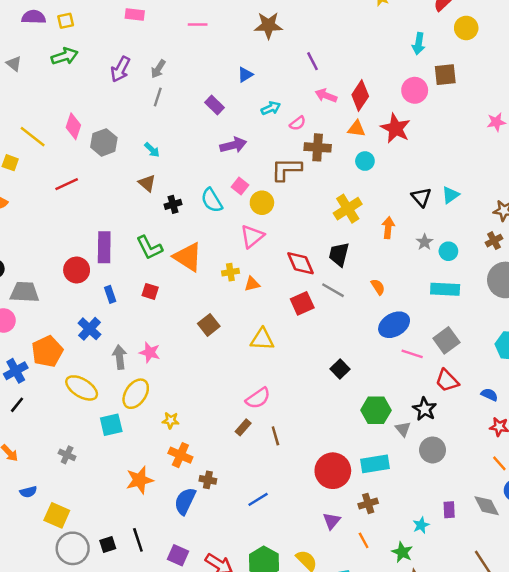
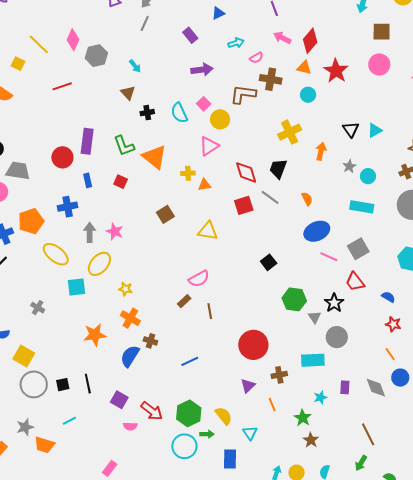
pink circle: (415, 90) -> (379, 64), moved
blue cross: (89, 329) -> (68, 207), turned 30
cyan rectangle: (375, 464) -> (313, 360), moved

